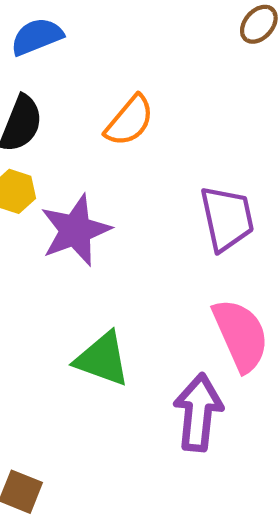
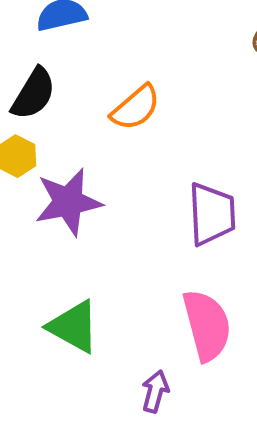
purple arrow: (198, 412) -> (155, 391), size x0.6

